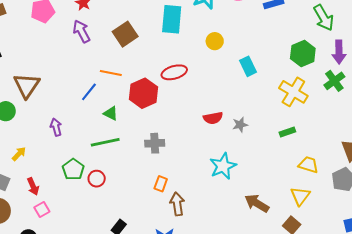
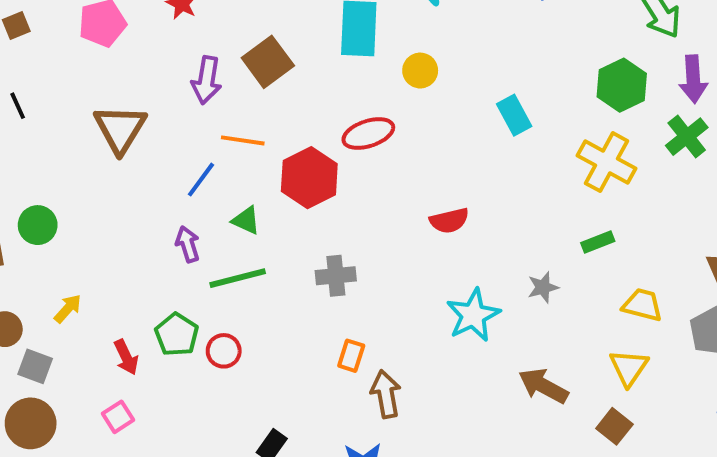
purple arrow: (82, 31) -> (207, 80), moved, turned -140
yellow circle: (215, 41) -> (420, 71), moved
brown triangle: (27, 85) -> (120, 129), moved
gray star: (240, 125) -> (543, 287), moved
purple arrow: (56, 127) -> (188, 244), moved
red arrow: (33, 186) -> (126, 357), moved

